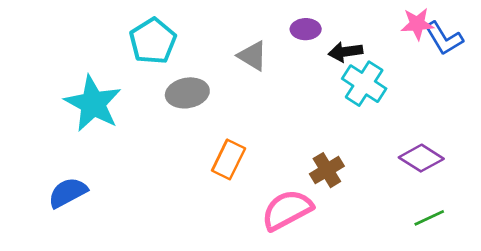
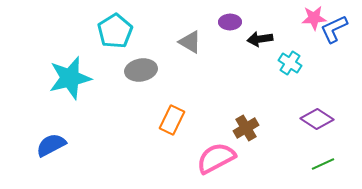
blue L-shape: (444, 38) -> (334, 29), turned 96
cyan cross: (364, 84) -> (290, 63), moved, size x0.7
cyan star: (93, 104) -> (70, 78), turned 30

